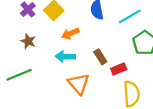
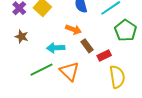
orange arrow: (70, 34) -> (73, 29), moved, turned -133
green line: (19, 75) -> (41, 70), moved

